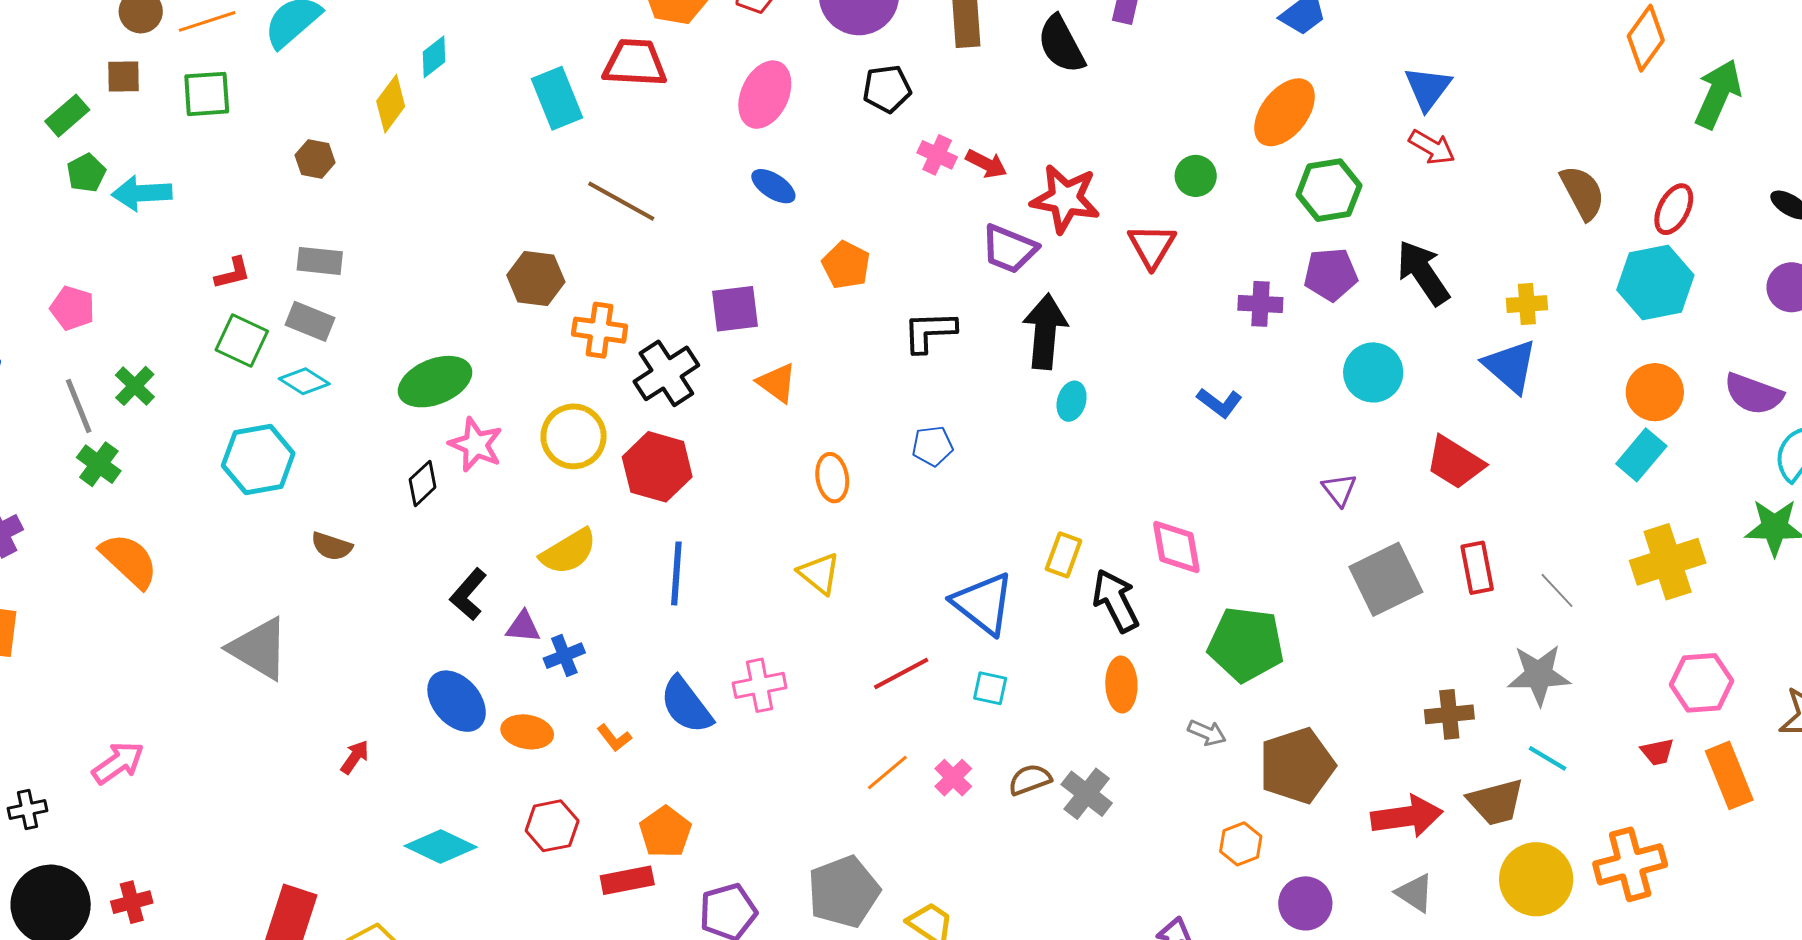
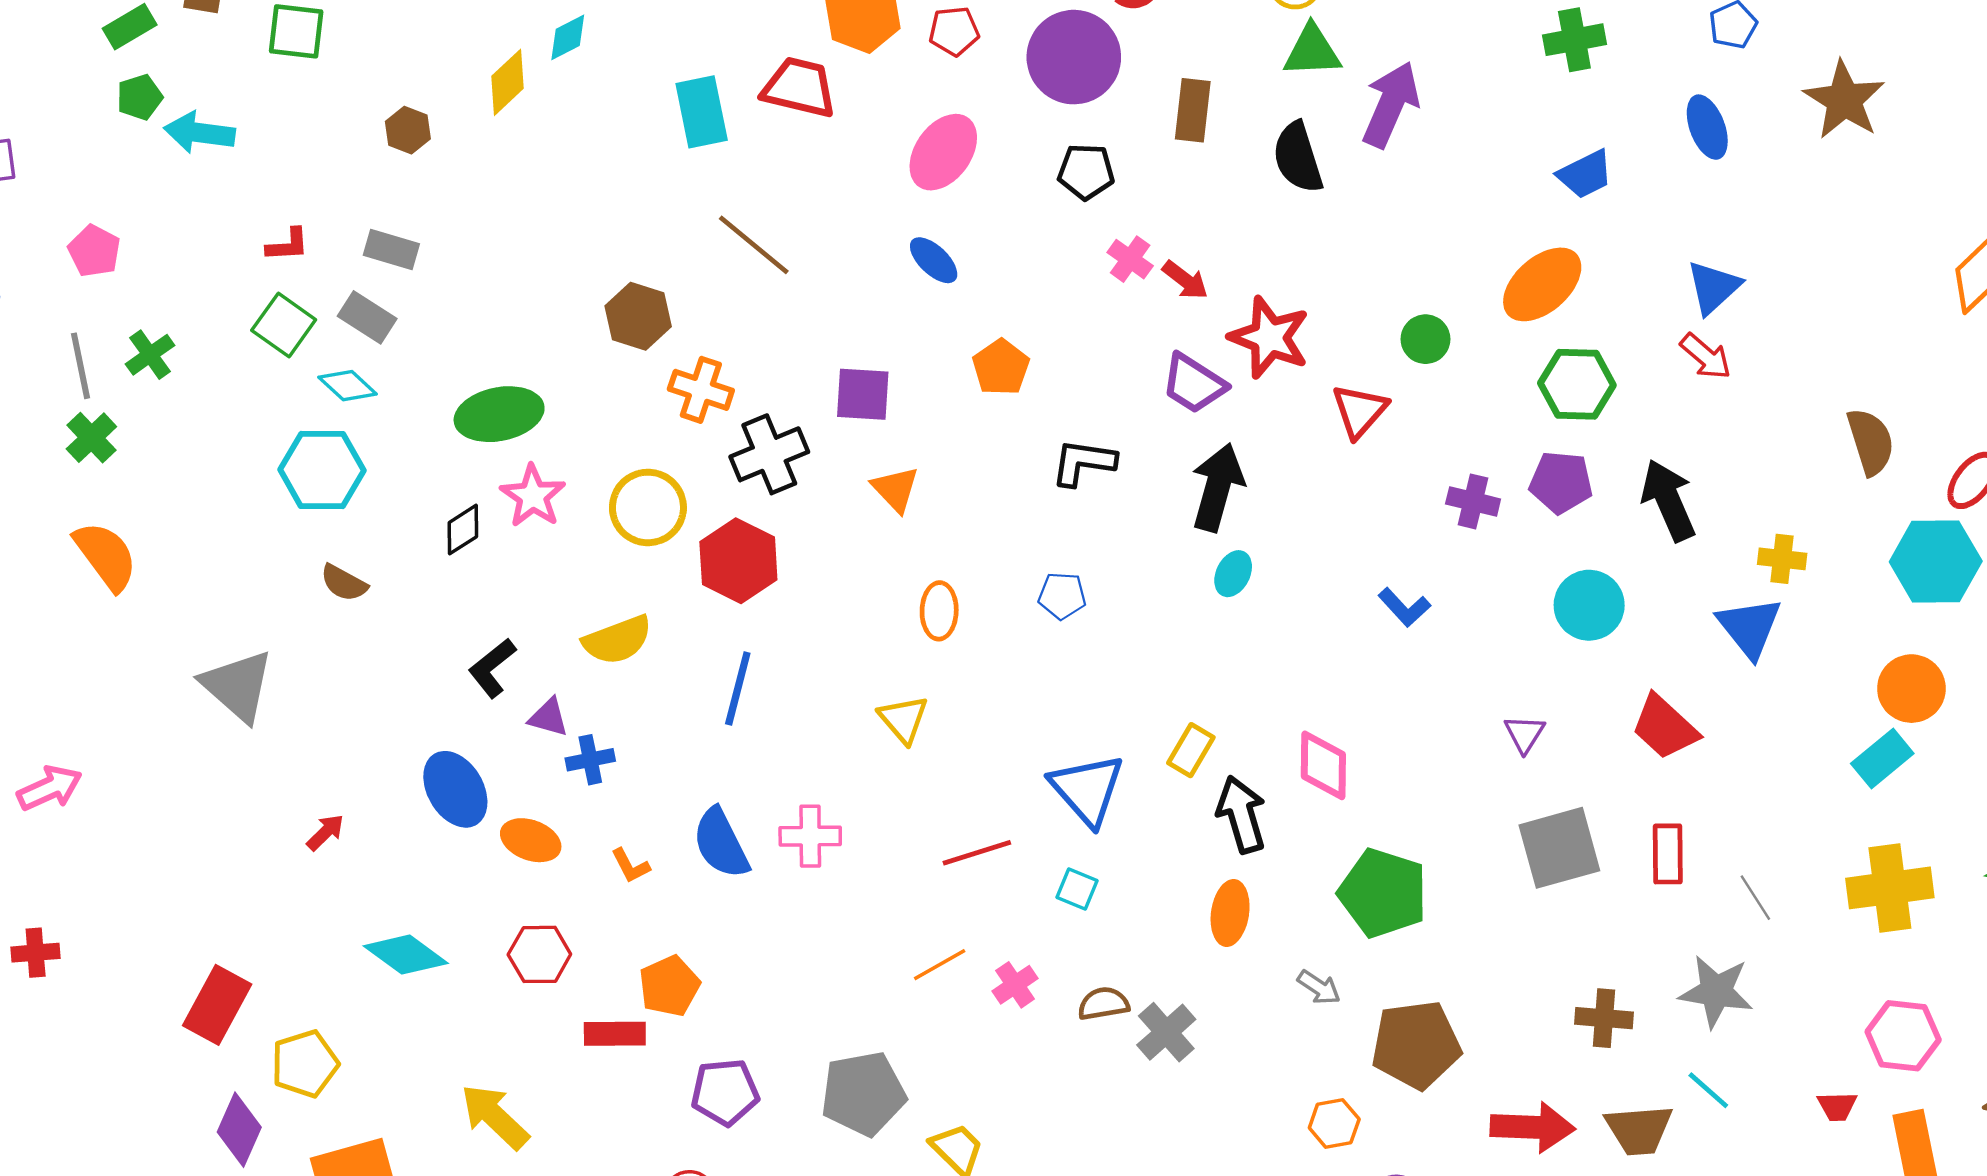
cyan hexagon: (258, 460) -> (322, 470), moved

